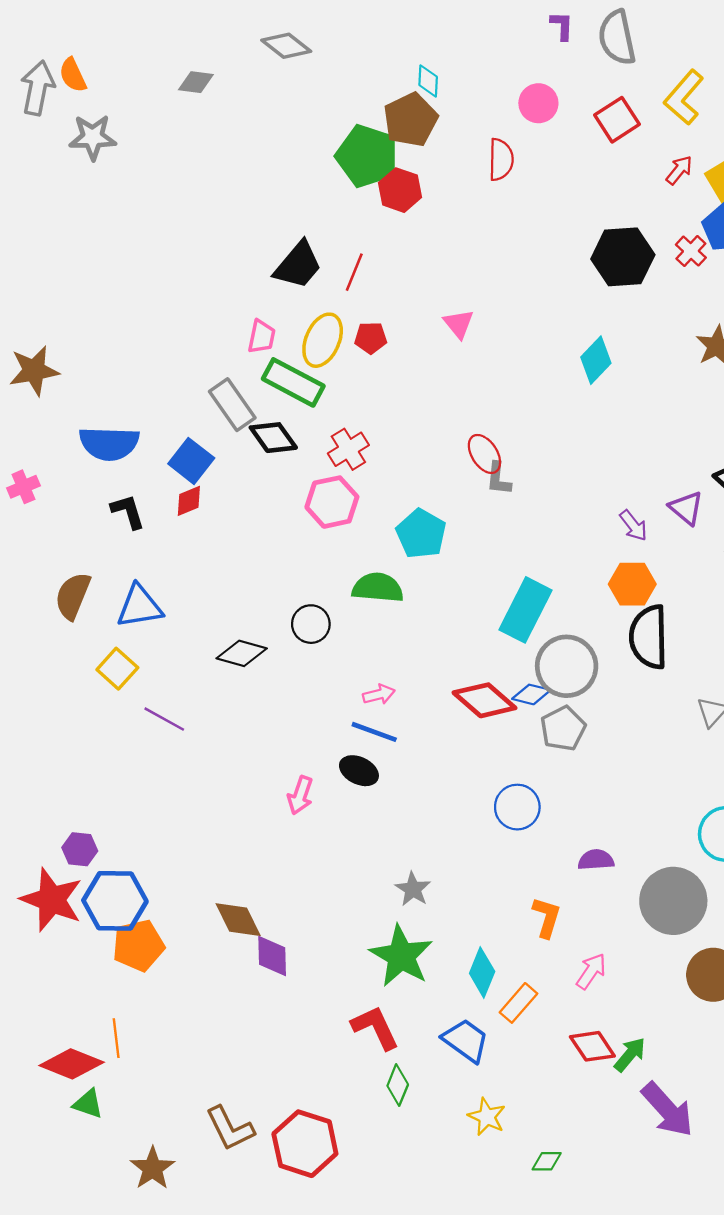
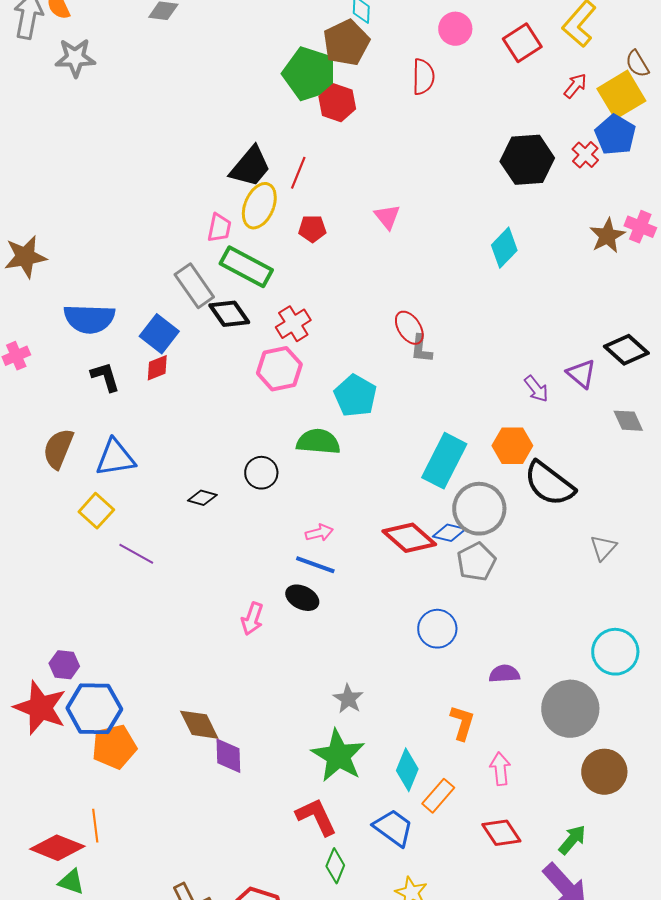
yellow ellipse: (323, 340) -> (259, 206), moved
orange hexagon: (632, 584) -> (512, 446), moved
black semicircle: (649, 637) -> (549, 484), turned -52
black diamond: (242, 653) -> (202, 498), size x0.7
pink arrow: (591, 971) -> (500, 769), turned -40
green arrow: (630, 1055) -> (572, 840), moved

